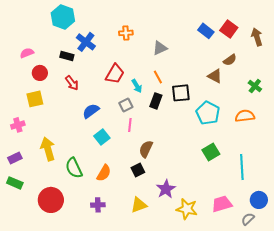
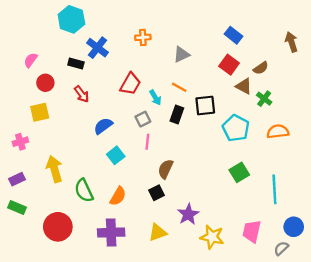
red square: (229, 29) -> (229, 65), moved
pink semicircle: (27, 53) -> (31, 60), turned -32
orange line: (158, 77) -> (179, 87), turned -32
green cross: (255, 86) -> (264, 99), moved
pink trapezoid: (222, 204) -> (252, 231), turned -60
purple cross: (98, 205) -> (111, 232), size x1.6

